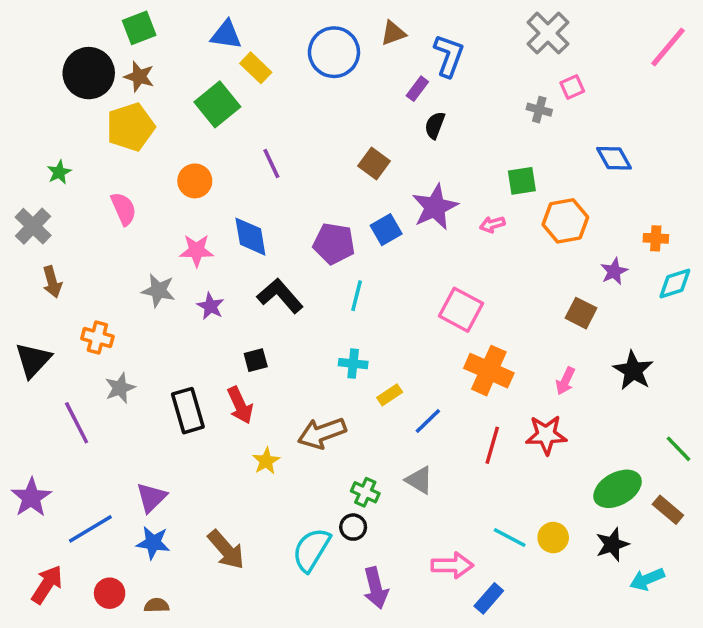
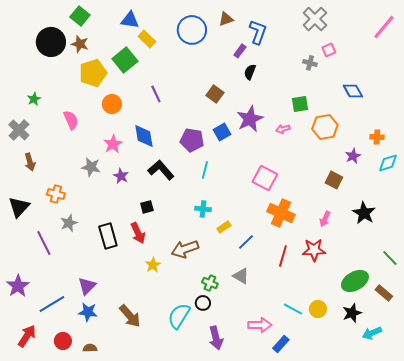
green square: (139, 28) -> (80, 16), turned -30
yellow pentagon: (130, 127) -> (93, 73), moved
pink star: (197, 250) -> (113, 144), turned -30

